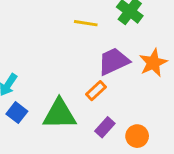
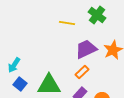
orange rectangle: (96, 91) -> (82, 72), moved

